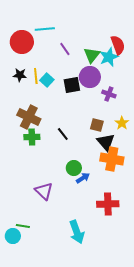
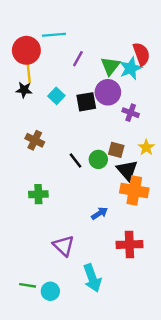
purple line: (65, 49) -> (78, 59), turned 64
yellow line: (36, 76) -> (29, 73), moved
brown cross: (29, 117) -> (35, 140), size x0.7
green cross: (32, 137) -> (38, 194), moved
green circle: (74, 168) -> (98, 159), moved
purple triangle: (44, 191) -> (64, 246), moved
green line: (23, 226) -> (28, 285), moved
cyan circle: (13, 236) -> (50, 291), moved

